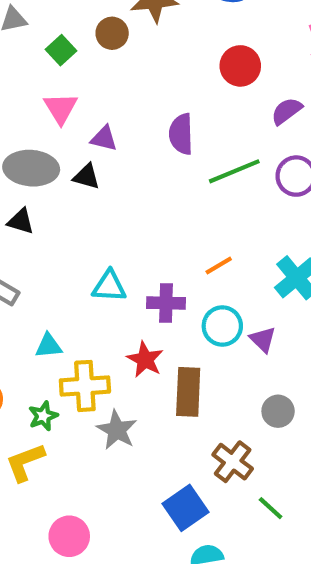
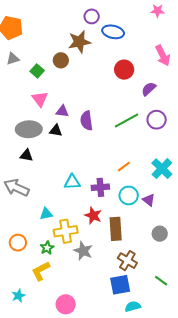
purple semicircle: (181, 134) -> (87, 121), moved
brown cross: (233, 462) -> (127, 261), moved
blue square: (186, 508) -> (120, 285), turned 30

